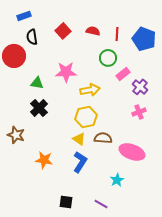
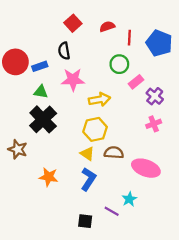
blue rectangle: (24, 16) -> (40, 66), moved
red square: (63, 31) -> (73, 23), moved
red semicircle: (93, 31) -> (107, 27), moved, turned -32
black semicircle: (32, 37) -> (64, 51), moved
black cross: (39, 108) -> (43, 119), size x1.4
black square: (66, 202) -> (85, 221), moved
purple line: (101, 204) -> (112, 211), moved

